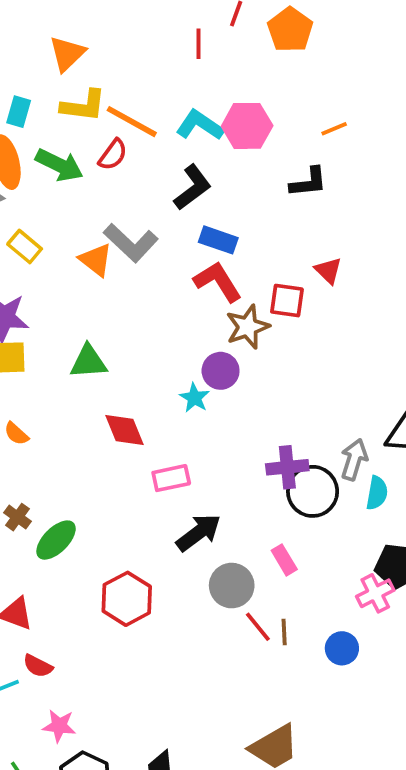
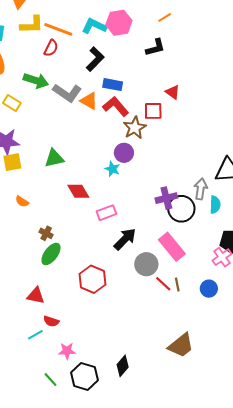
green arrow: (59, 165) -> (36, 81), moved
orange triangle: (96, 260) -> (89, 101), moved
brown cross: (17, 517) -> (46, 233), moved
pink rectangle: (284, 560) -> (172, 247), size x1.8

